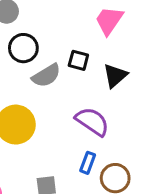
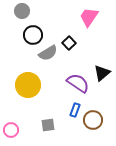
black square: (78, 60) -> (69, 43), turned 32
black triangle: (115, 76) -> (102, 73), moved

